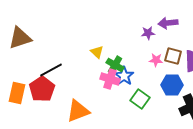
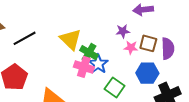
purple star: (148, 33) -> (123, 31), moved
yellow triangle: (97, 52) -> (71, 39), size x1.6
black line: (51, 70) -> (25, 38), moved

